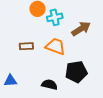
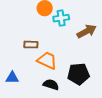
orange trapezoid: (55, 46) -> (47, 60), moved

